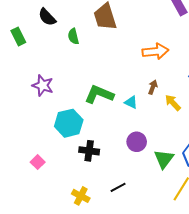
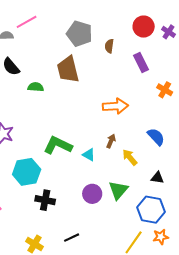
green semicircle: (73, 36) -> (36, 87), turned 105
green triangle: (164, 159) -> (118, 190), moved

